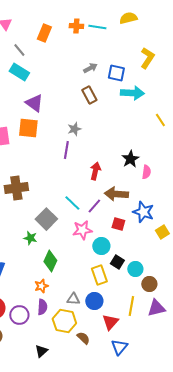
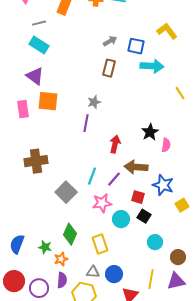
gray line: (19, 50) -> (39, 23), turned -64
yellow L-shape: (147, 58) -> (167, 31), turned -70
brown rectangle: (89, 95) -> (109, 68), turned 42
purple triangle: (34, 103) -> (35, 76), moved
cyan line: (72, 203) -> (92, 176), turned 66
green star: (30, 238) -> (45, 247), moved
black square: (117, 262) -> (144, 216), moved
yellow rectangle: (99, 275) -> (100, 244), moved
brown circle: (149, 284) -> (178, 257), moved

